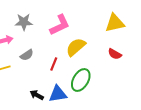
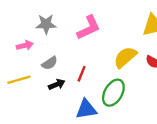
yellow semicircle: (76, 47) -> (125, 57), moved
black arrow: (37, 95) -> (57, 84), moved, turned 128

